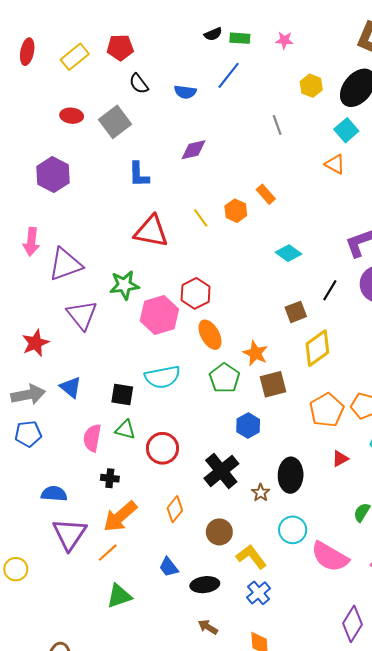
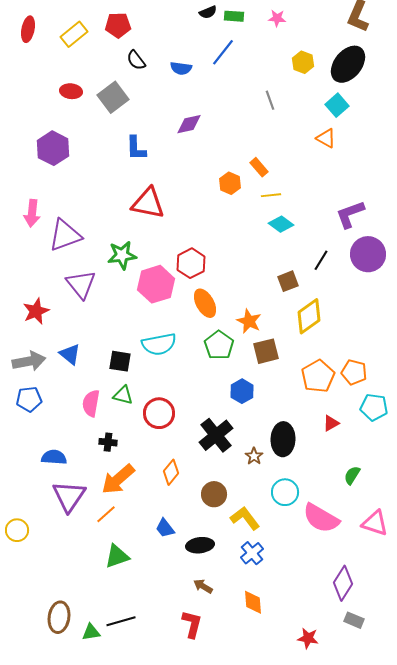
yellow line: (201, 218) -> (271, 195), moved, turned -60

